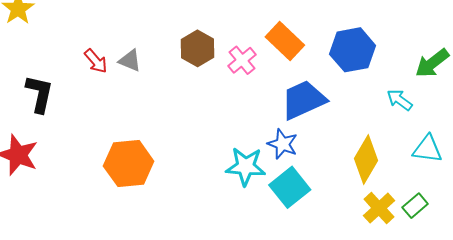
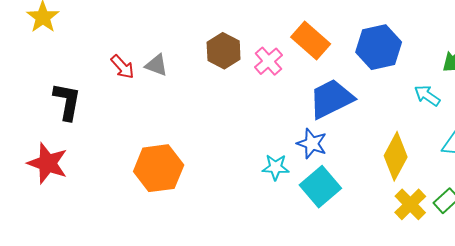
cyan star: (246, 166) -> (276, 167), size x0.7

